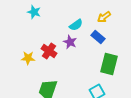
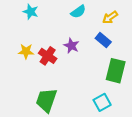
cyan semicircle: (76, 25) -> (78, 12), moved
yellow star: (28, 58) -> (26, 51), moved

